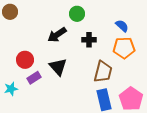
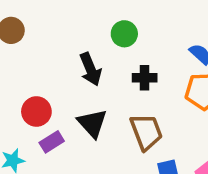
black arrow: (57, 35) -> (91, 69), turned -78
brown trapezoid: (103, 72) -> (146, 132), moved, turned -35

